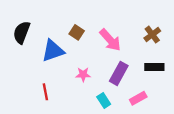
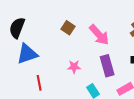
blue triangle: (53, 51) -> (27, 54), moved
purple rectangle: (119, 73) -> (107, 66), turned -45

